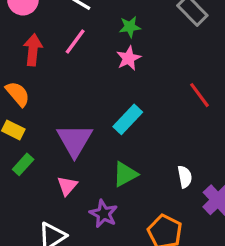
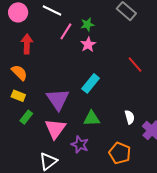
pink line: (75, 42) -> (66, 31), moved
green triangle: (125, 174) -> (92, 118), turned 30
pink triangle: (67, 186) -> (55, 129), size x1.6

